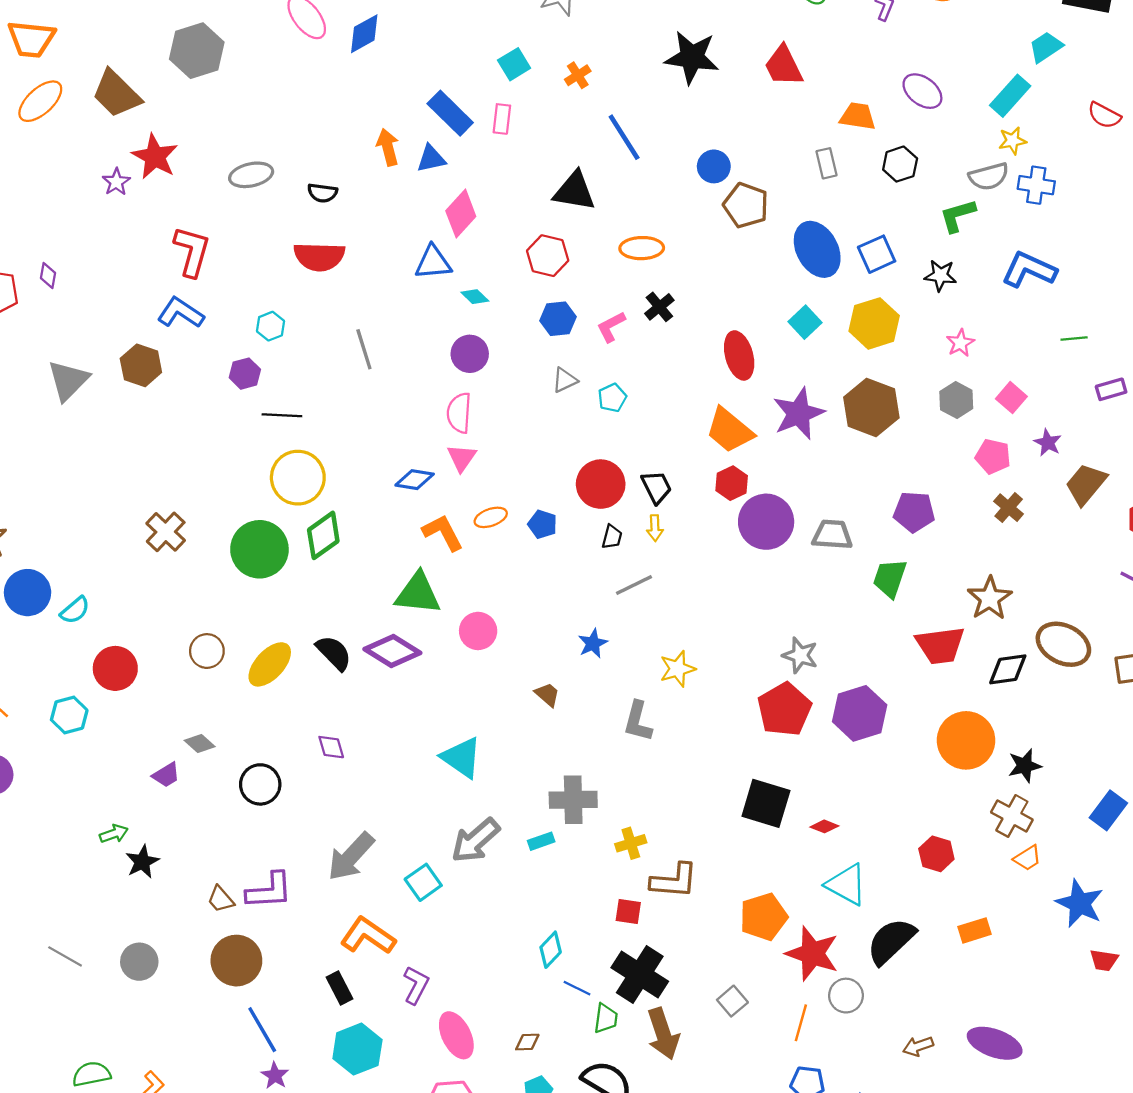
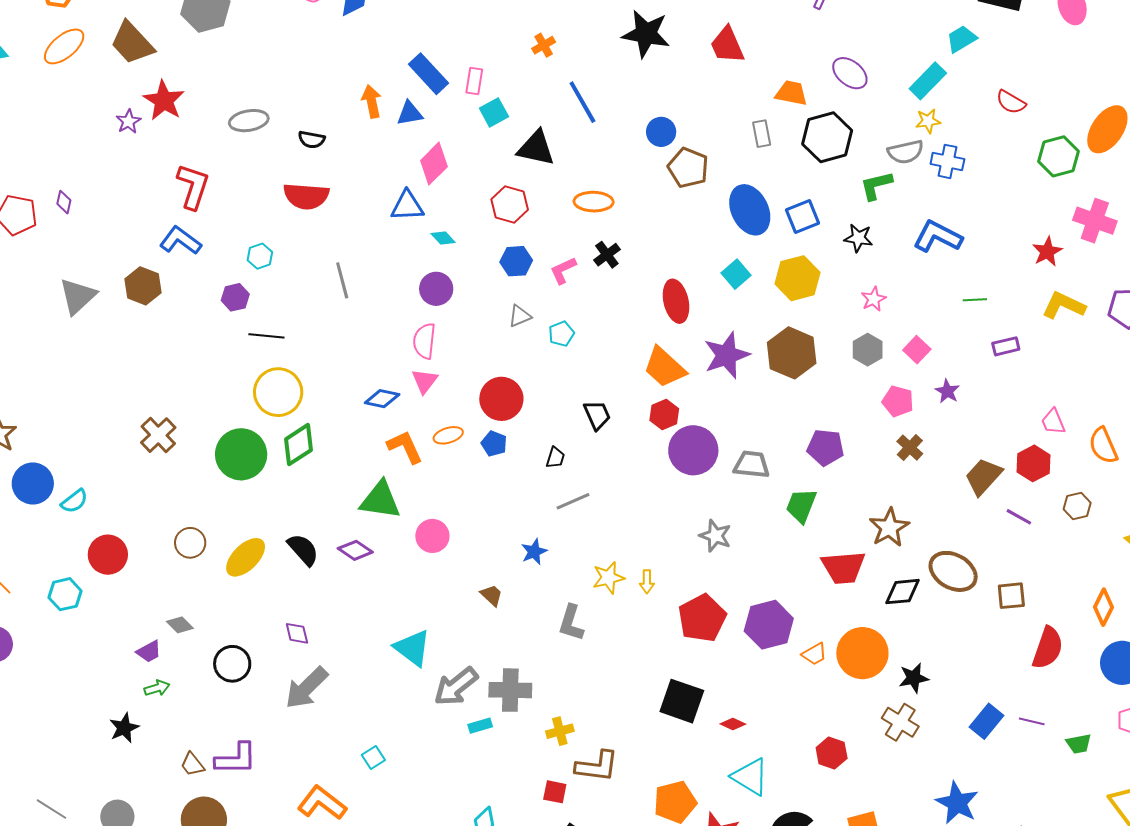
cyan square: (514, 64) -> (494, 112), moved
black hexagon: (900, 164) -> (827, 137), size x1.6
red circle: (601, 484) -> (501, 399), moved
brown trapezoid: (1086, 484) -> (983, 477), moved
yellow arrow: (655, 528) -> (647, 582), moved
purple diamond: (392, 651) -> (355, 550), size x0.7
gray star: (800, 655) -> (715, 536), moved
green arrow: (114, 834) -> (157, 688), moved
gray arrow: (476, 841) -> (456, 687), moved
gray arrow: (351, 857) -> (306, 688), moved
orange trapezoid: (1027, 858) -> (814, 654), moved
cyan square: (423, 882) -> (373, 758), size x0.7

